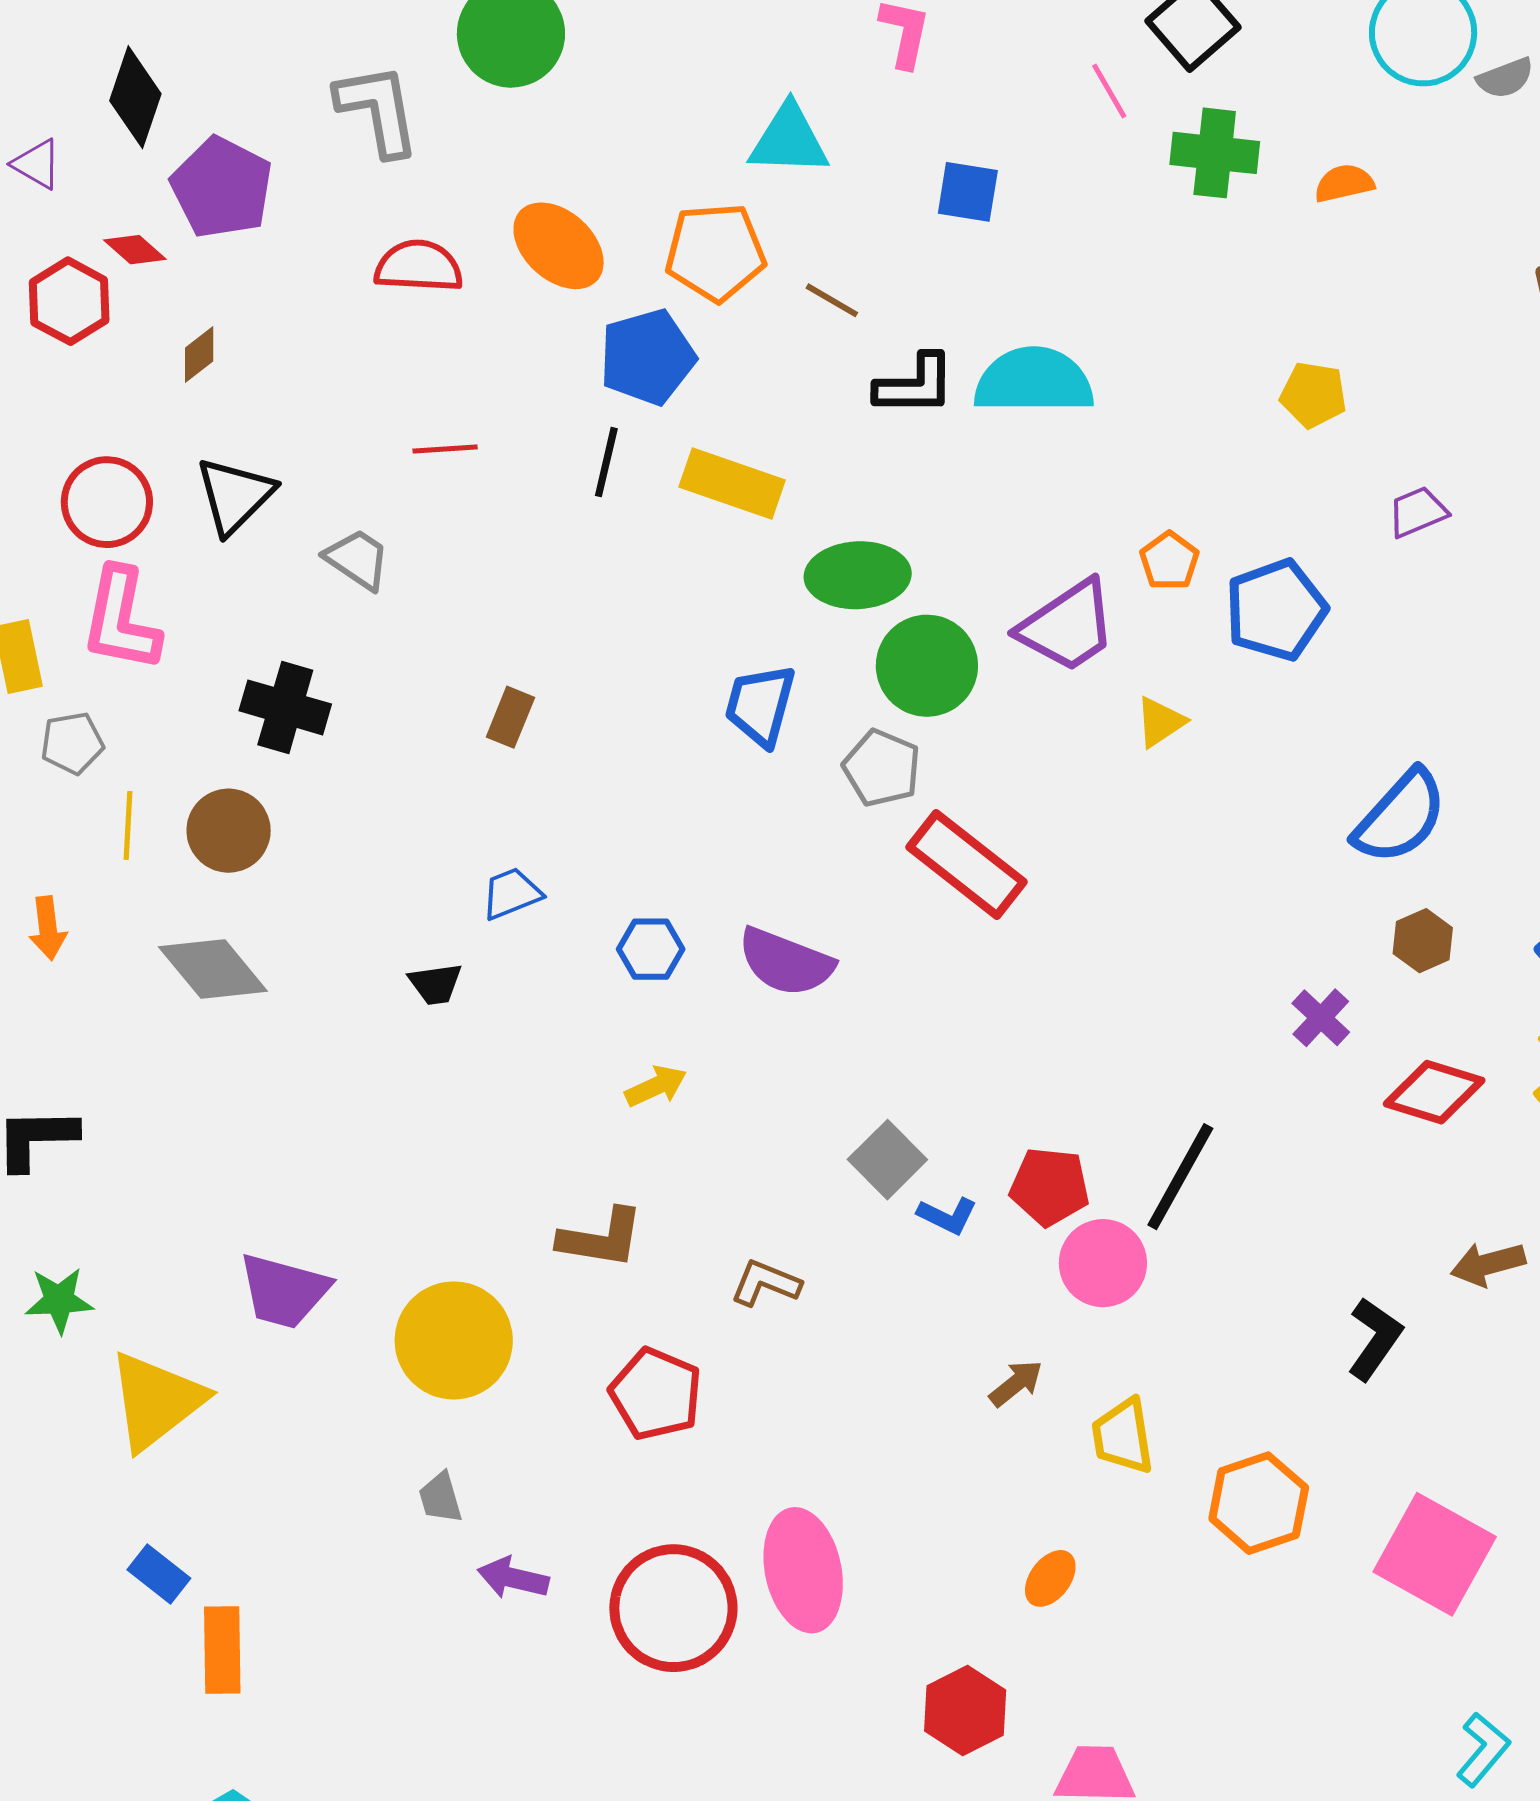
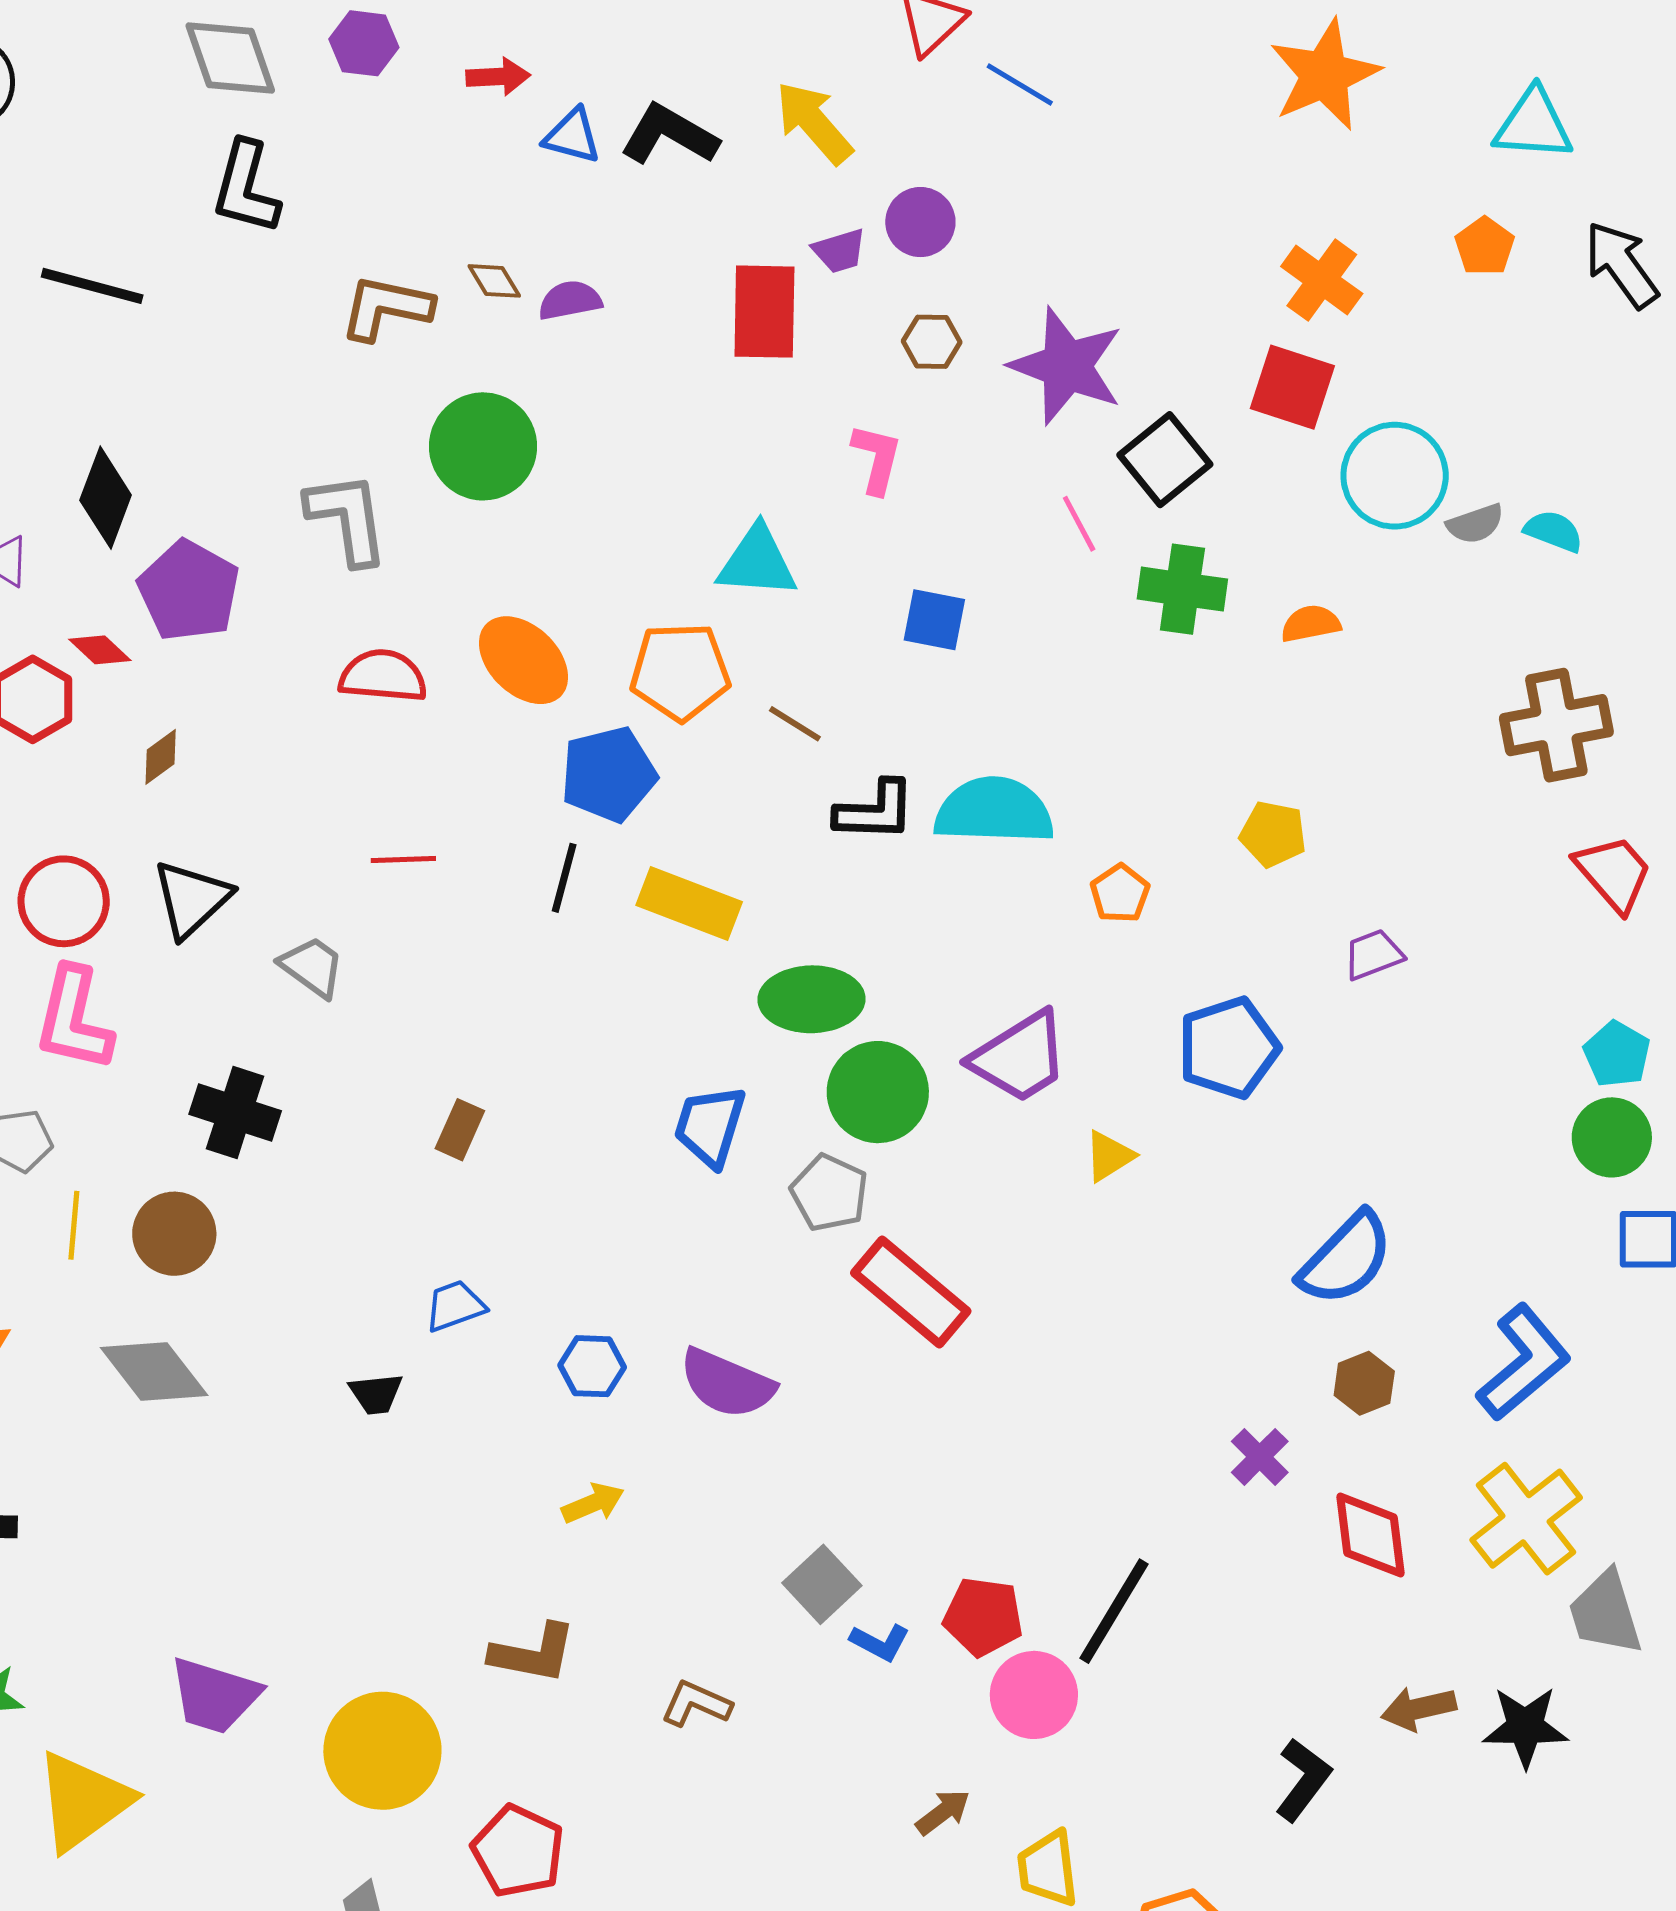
orange pentagon: (1169, 561) -> (1120, 893), moved
red diamond: (1434, 1092) -> (1371, 1535), turned 64
red pentagon: (656, 1394) -> (518, 1851), moved

